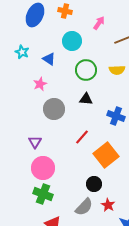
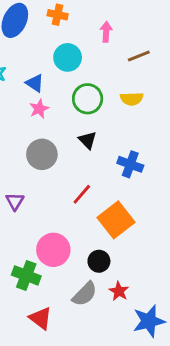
pink arrow: (99, 23) -> (106, 32), turned -32
pink star: (40, 84) -> (39, 109), moved
black triangle: (86, 99) -> (88, 140), turned 40
pink circle: (43, 168) -> (53, 250), moved

